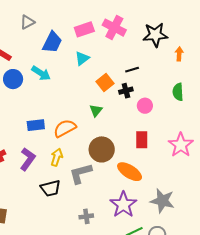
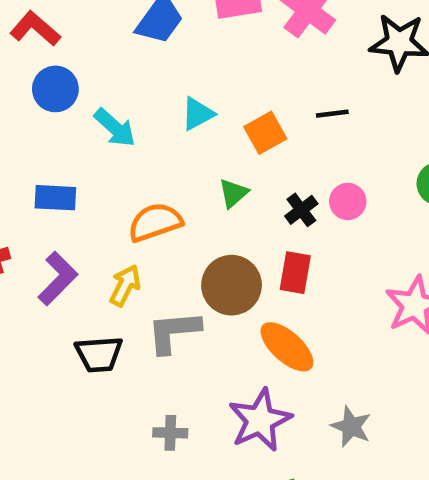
cyan triangle: (82, 58) -> (198, 114), moved
cyan arrow: (41, 73) -> (115, 128), moved
black cross: (126, 91) -> (301, 210), moved, turned -32
blue rectangle: (36, 125) -> (55, 198), moved
red rectangle: (142, 140) -> (295, 273), moved
gray star: (162, 201) -> (351, 427), size x0.7

